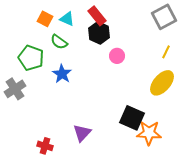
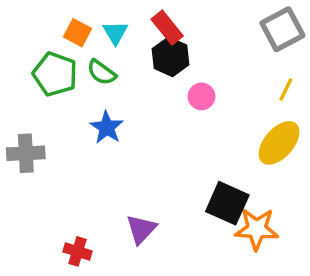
cyan triangle: (67, 19) -> (115, 33), turned 35
green pentagon: (31, 58) -> (55, 74), moved
gray cross: (15, 89) -> (26, 153), turned 30

